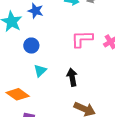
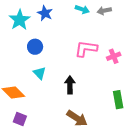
cyan triangle: (40, 71) -> (40, 73), turned -40

